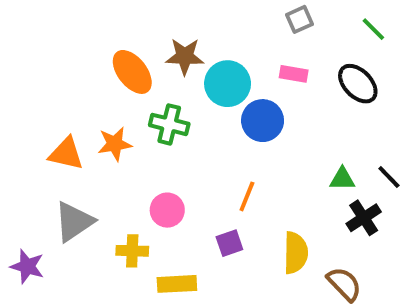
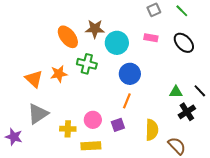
green line: (373, 29) -> (182, 11), moved
blue circle: (263, 121) -> (130, 74), moved
orange triangle: (66, 154) -> (34, 79), turned 30
pink circle: (167, 210) -> (93, 120), moved

